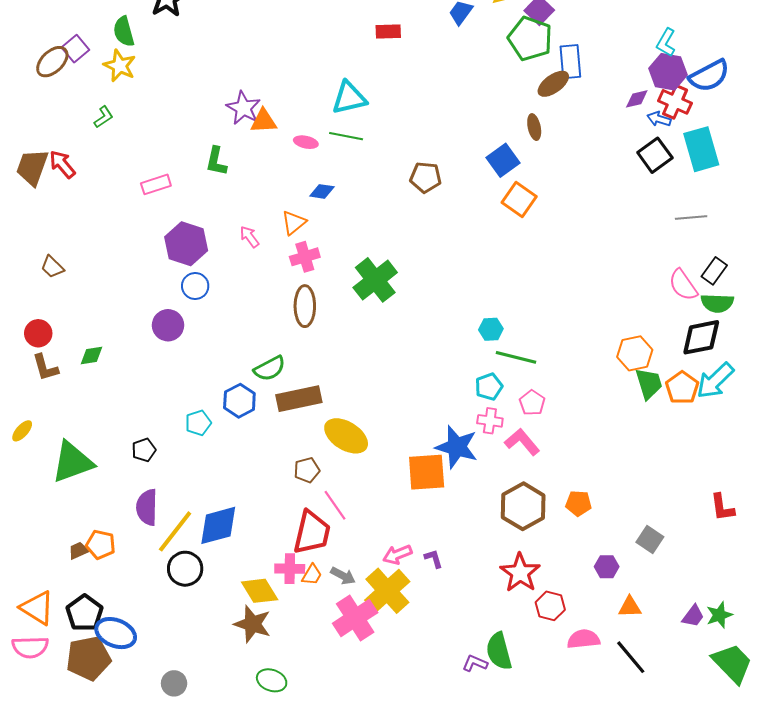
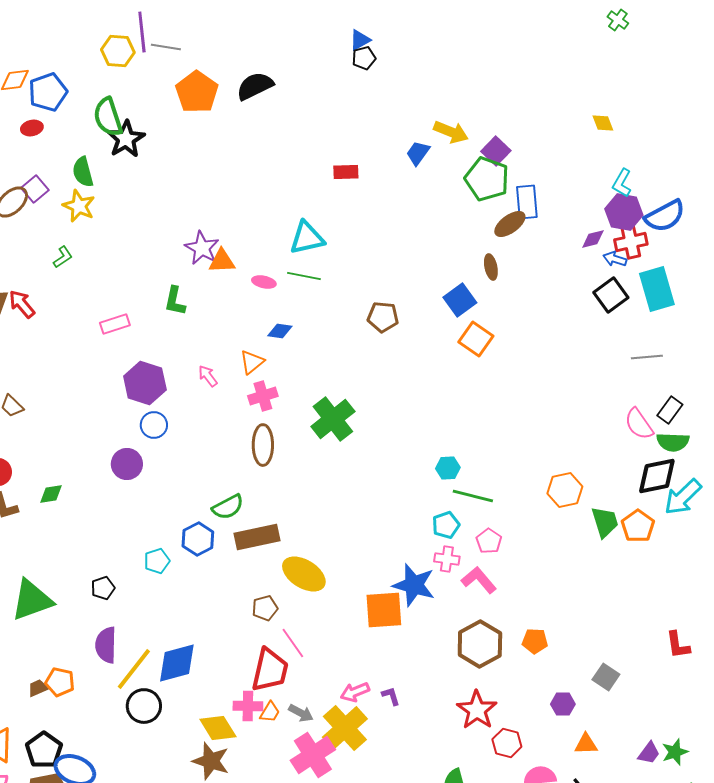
red cross: (675, 102) -> (631, 242), turned -36
orange hexagon: (635, 353) -> (565, 490), moved
cyan arrow: (715, 381) -> (683, 497), moved

